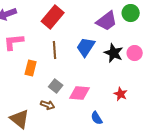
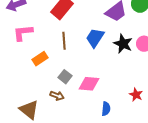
orange rectangle: (31, 68) -> (40, 59), turned 42
red star: (121, 94) -> (136, 95), moved
blue semicircle: (97, 118) -> (106, 109), turned -144

